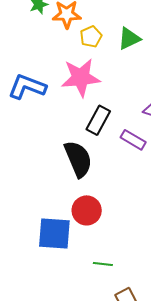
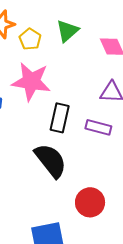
pink star: (81, 78) -> (31, 82), turned 30
red circle: (87, 210) -> (90, 202), moved

